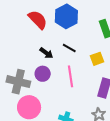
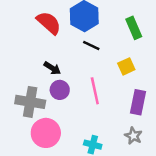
black line: (69, 48) -> (91, 45), moved
black arrow: (46, 53) -> (52, 68), moved

